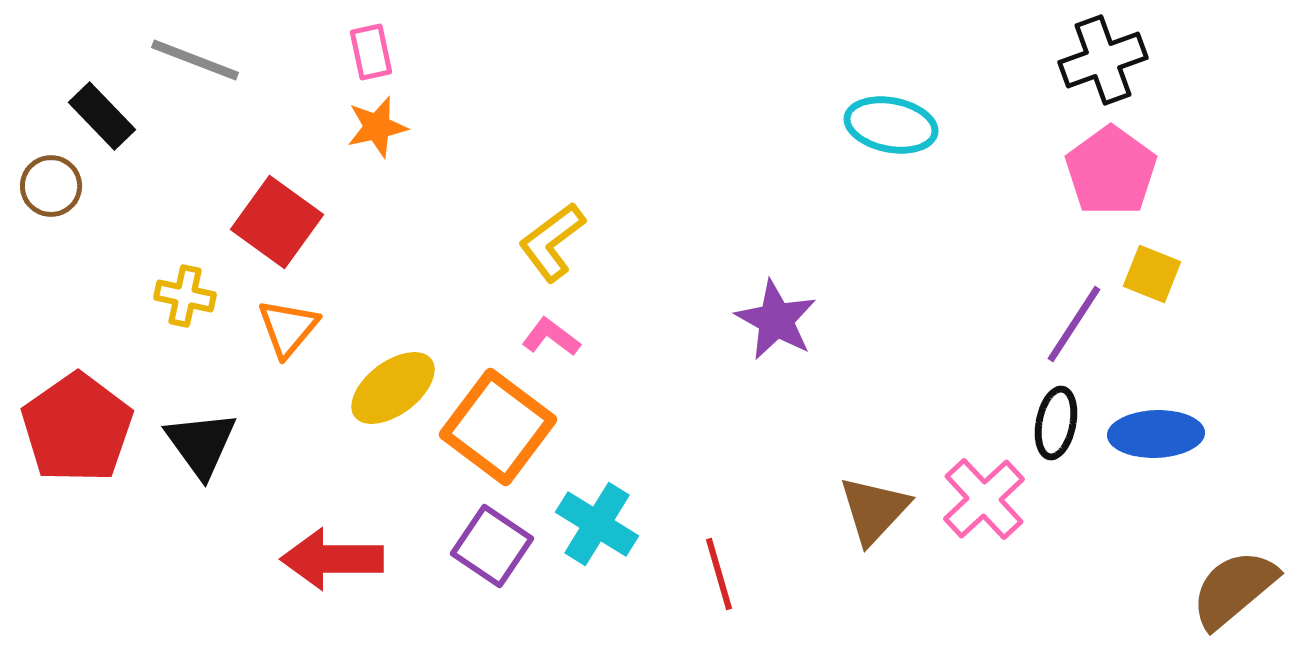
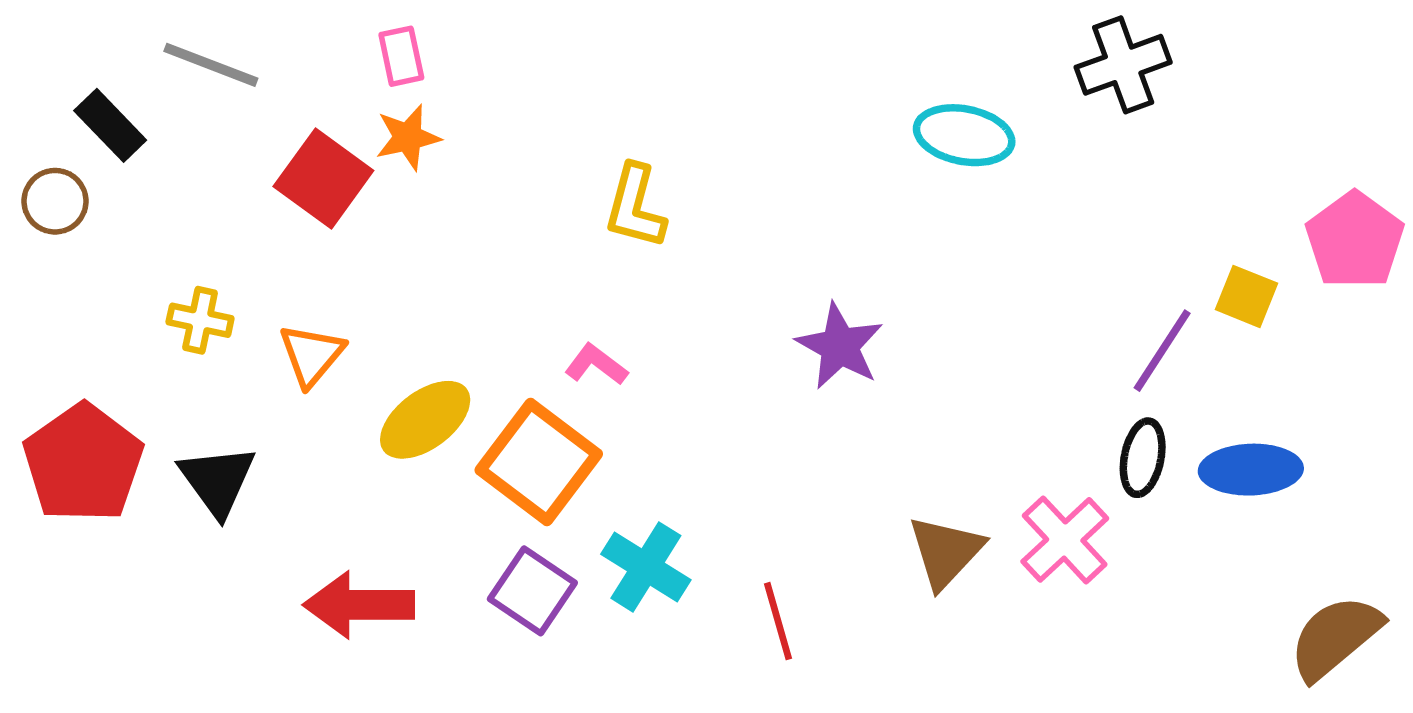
black cross: (1103, 60) -> (1123, 65), moved
pink pentagon: (1111, 171) -> (1355, 240), moved
red square: (277, 222) -> (323, 178), moved
yellow L-shape: (552, 242) -> (635, 207), moved, turned -38

